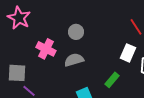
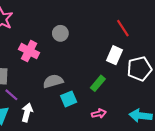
gray semicircle: (74, 60) -> (53, 81), moved

